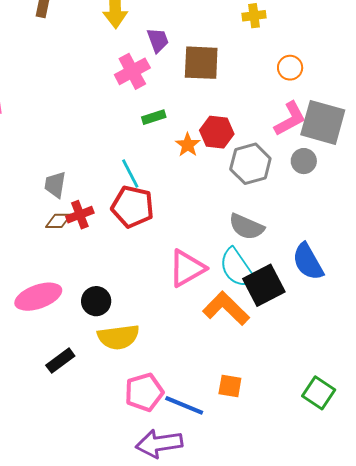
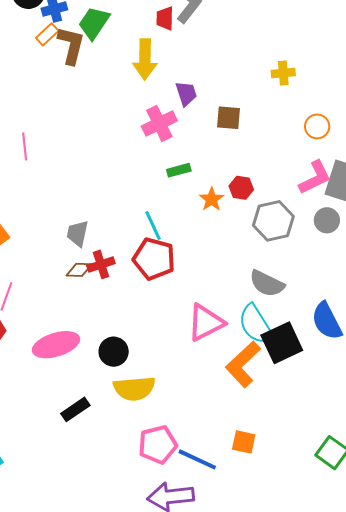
brown square: (201, 63) -> (229, 118), size x0.7
red hexagon: (217, 132) -> (241, 188), size x0.7
orange L-shape: (226, 308) -> (243, 364), turned -90

